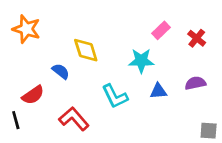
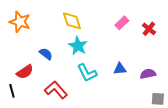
yellow diamond: (86, 50) -> (72, 21), moved
cyan star: (141, 61) -> (78, 46), moved, turned 30
purple semicircle: (195, 83) -> (148, 74), moved

